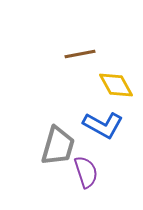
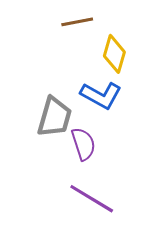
yellow diamond: (116, 85) -> (114, 54), turned 45

